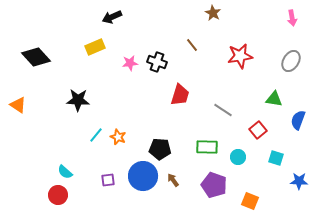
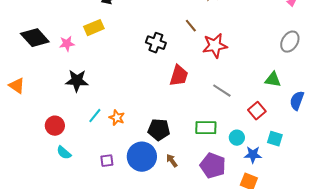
red star: (240, 56) -> (215, 46), moved
pink star: (130, 63) -> (67, 44), moved
blue star: (299, 181) -> (253, 155), moved
red circle: (58, 195) -> (55, 126), moved

